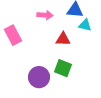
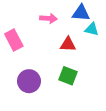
purple circle: (39, 77) -> (29, 81), moved

